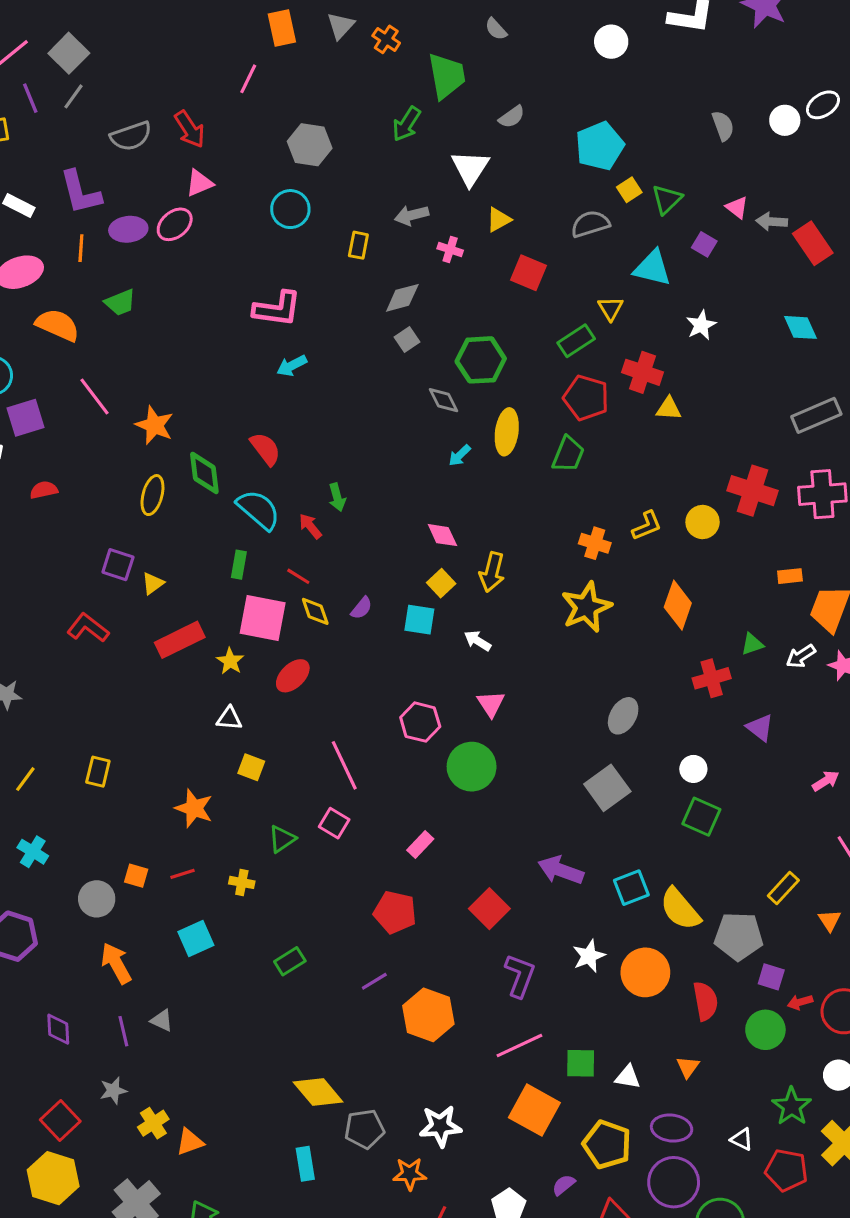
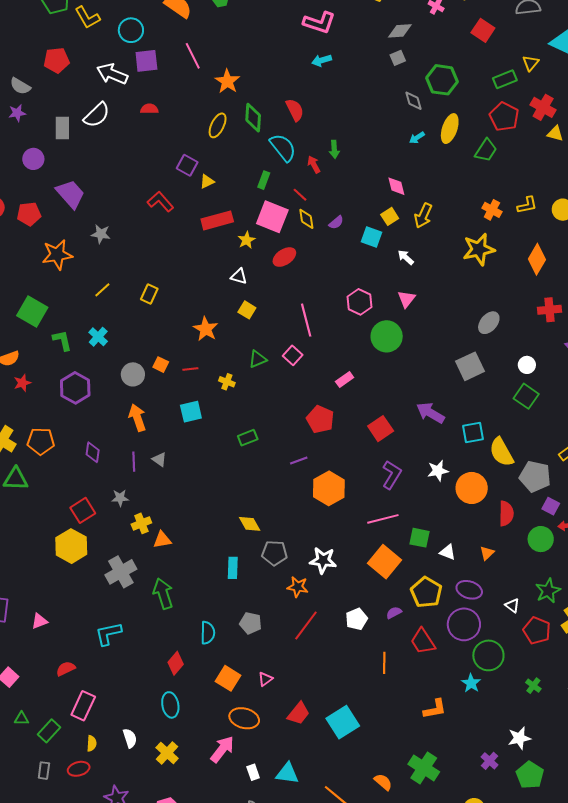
yellow diamond: (318, 1092) -> (250, 524), size x0.7

